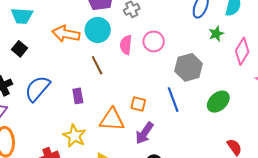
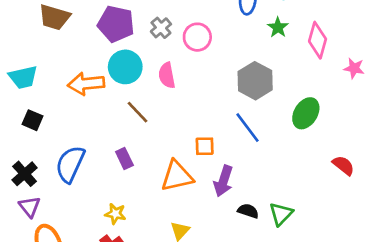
pink circle: (154, 41) -> (197, 37), moved
yellow star: (74, 136) -> (115, 214), moved, size x0.7

